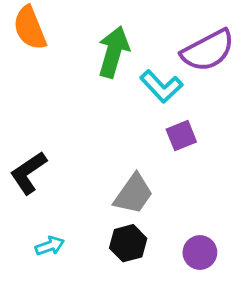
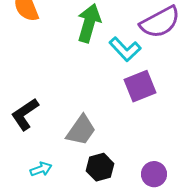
purple square: (181, 136) -> (140, 86), size x1.4
gray trapezoid: (133, 194) -> (81, 130), moved

